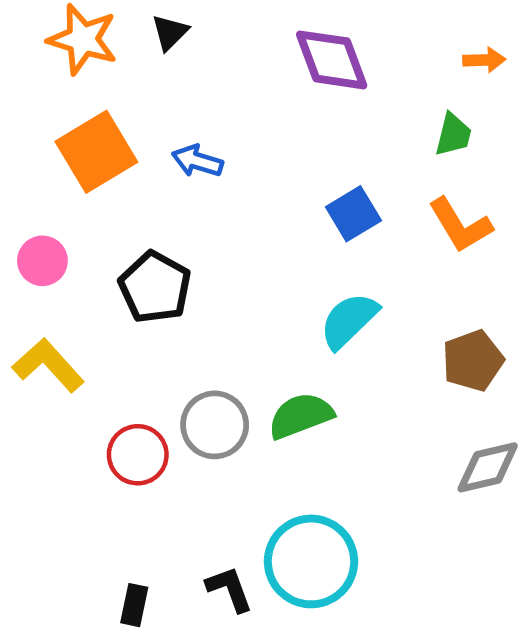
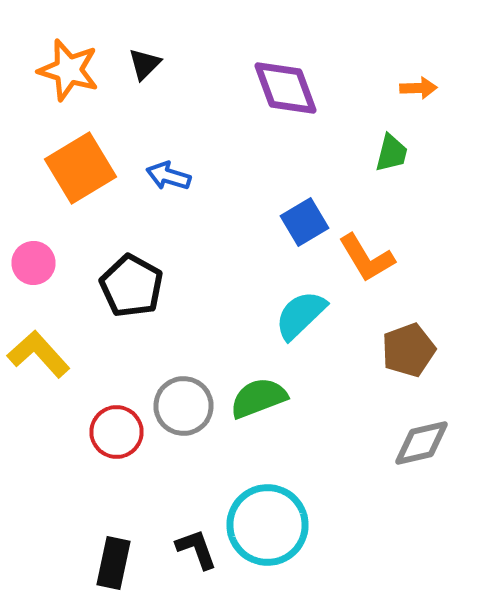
orange L-shape: (460, 225) -> (366, 258), moved
black rectangle: (134, 605) -> (114, 563), size x1.4

